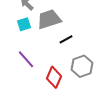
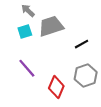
black line: (66, 39) -> (81, 44), moved

